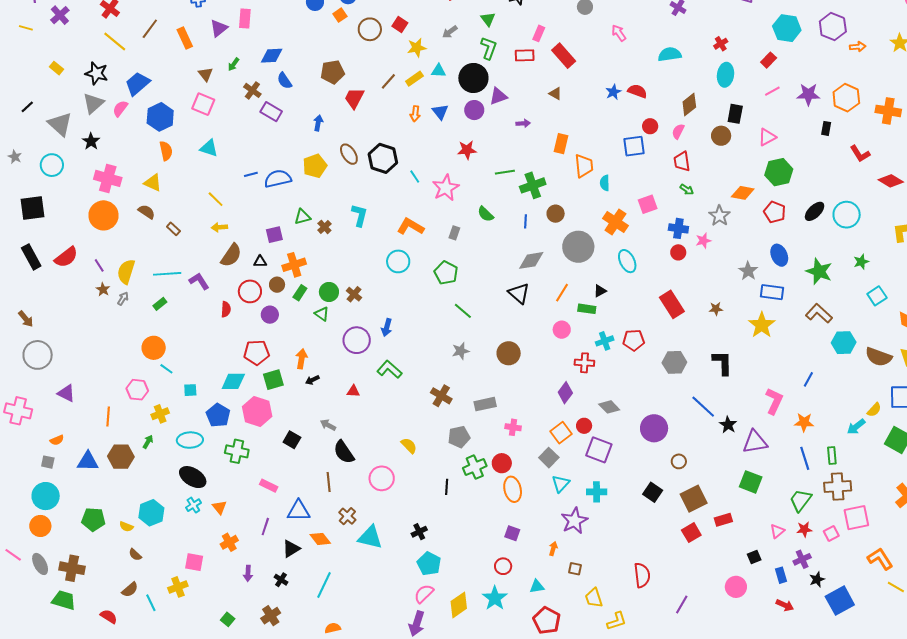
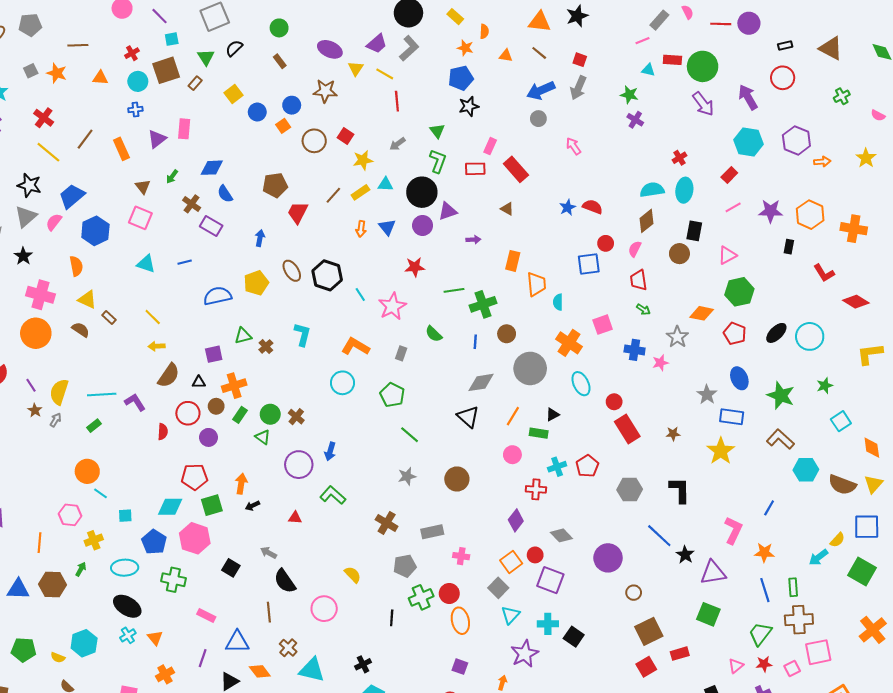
cyan semicircle: (670, 54) -> (652, 190), moved
orange semicircle: (166, 151) -> (76, 266), moved
blue line: (251, 174) -> (185, 262), moved
brown rectangle: (173, 229) -> (109, 317), moved
red circle: (678, 252) -> (614, 402), moved
red pentagon: (634, 340) -> (587, 466), turned -30
black square: (653, 492) -> (574, 637), moved

